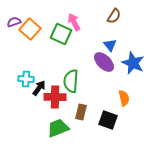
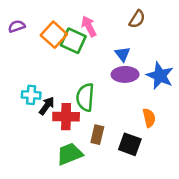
orange square: (30, 29) -> (54, 35), moved
blue triangle: (110, 45) -> (123, 54), moved
purple ellipse: (104, 62) -> (125, 74), turned -45

